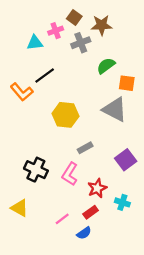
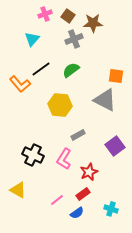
pink cross: (56, 31) -> (45, 14), moved
cyan triangle: (35, 43) -> (32, 39), turned -42
green semicircle: (106, 66) -> (71, 70), moved
cyan cross: (122, 202) -> (111, 209), moved

